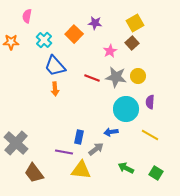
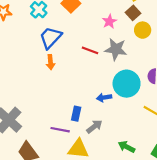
blue trapezoid: (55, 66) -> (50, 38), turned 85
yellow circle: (138, 76) -> (143, 30), moved
blue arrow: (111, 132) -> (104, 98), moved

